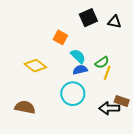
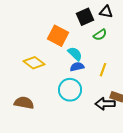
black triangle: (114, 22) -> (106, 12), moved
orange square: (60, 37) -> (58, 36), size x1.5
green semicircle: (102, 62) -> (100, 35), moved

